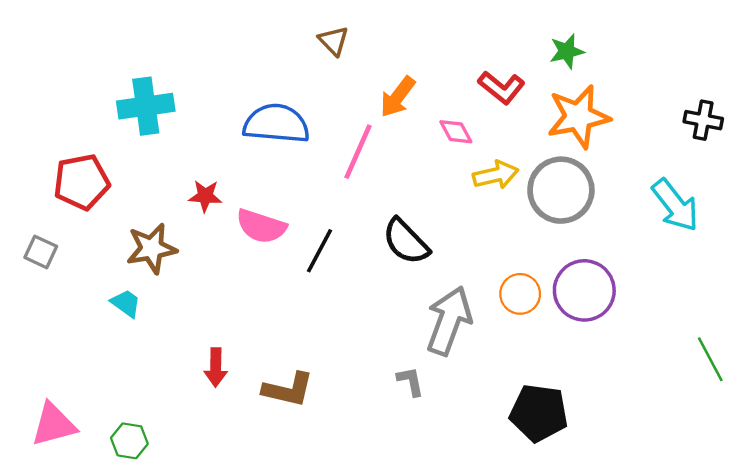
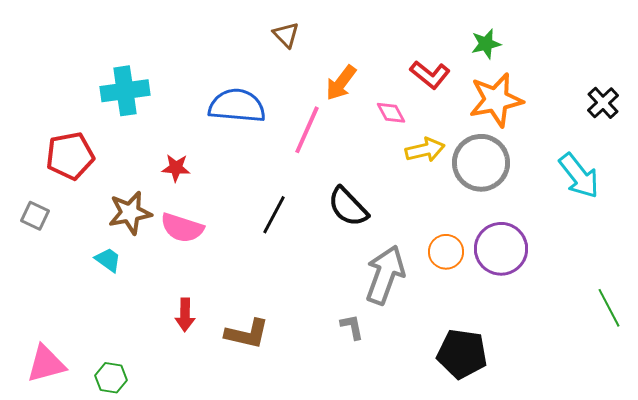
black cross: (703, 120) -> (603, 103), turned 36
pink semicircle: (261, 226) -> (182, 228), moved

